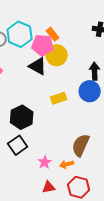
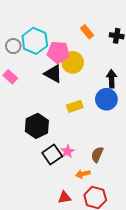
orange rectangle: (53, 34) -> (87, 32), moved
black square: (18, 145) -> (52, 155), moved
brown semicircle: (81, 145) -> (97, 155), size x0.7
pink star: (45, 162) -> (68, 151), moved

